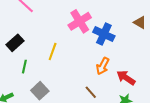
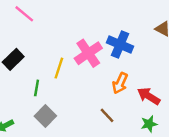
pink cross: (80, 21) -> (88, 53), moved
green line: (24, 67) -> (37, 88), moved

